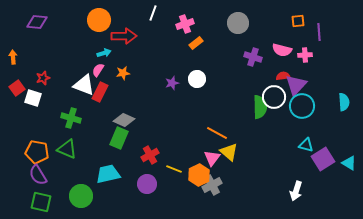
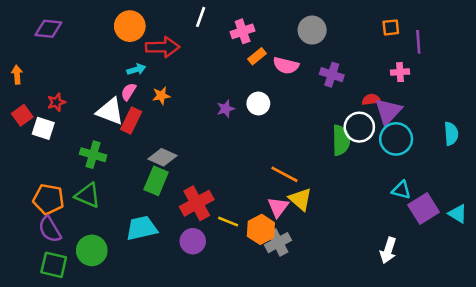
pink semicircle: (282, 50) -> (286, 65), moved
red cross: (150, 155) -> (197, 203), size x1.4
green circle: (81, 196) -> (92, 250), moved

